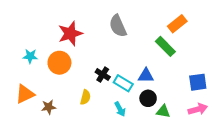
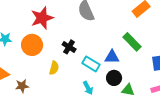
green rectangle: (165, 46) -> (132, 42), moved
black cross: (103, 75) -> (69, 47), moved
yellow semicircle: (85, 97) -> (54, 68), moved

